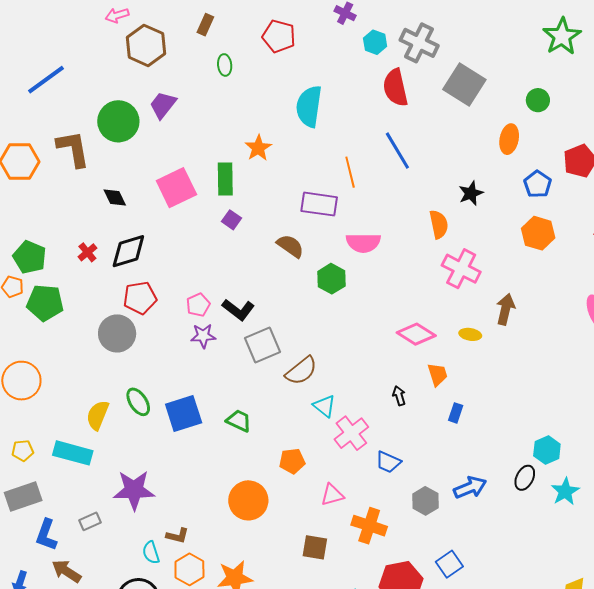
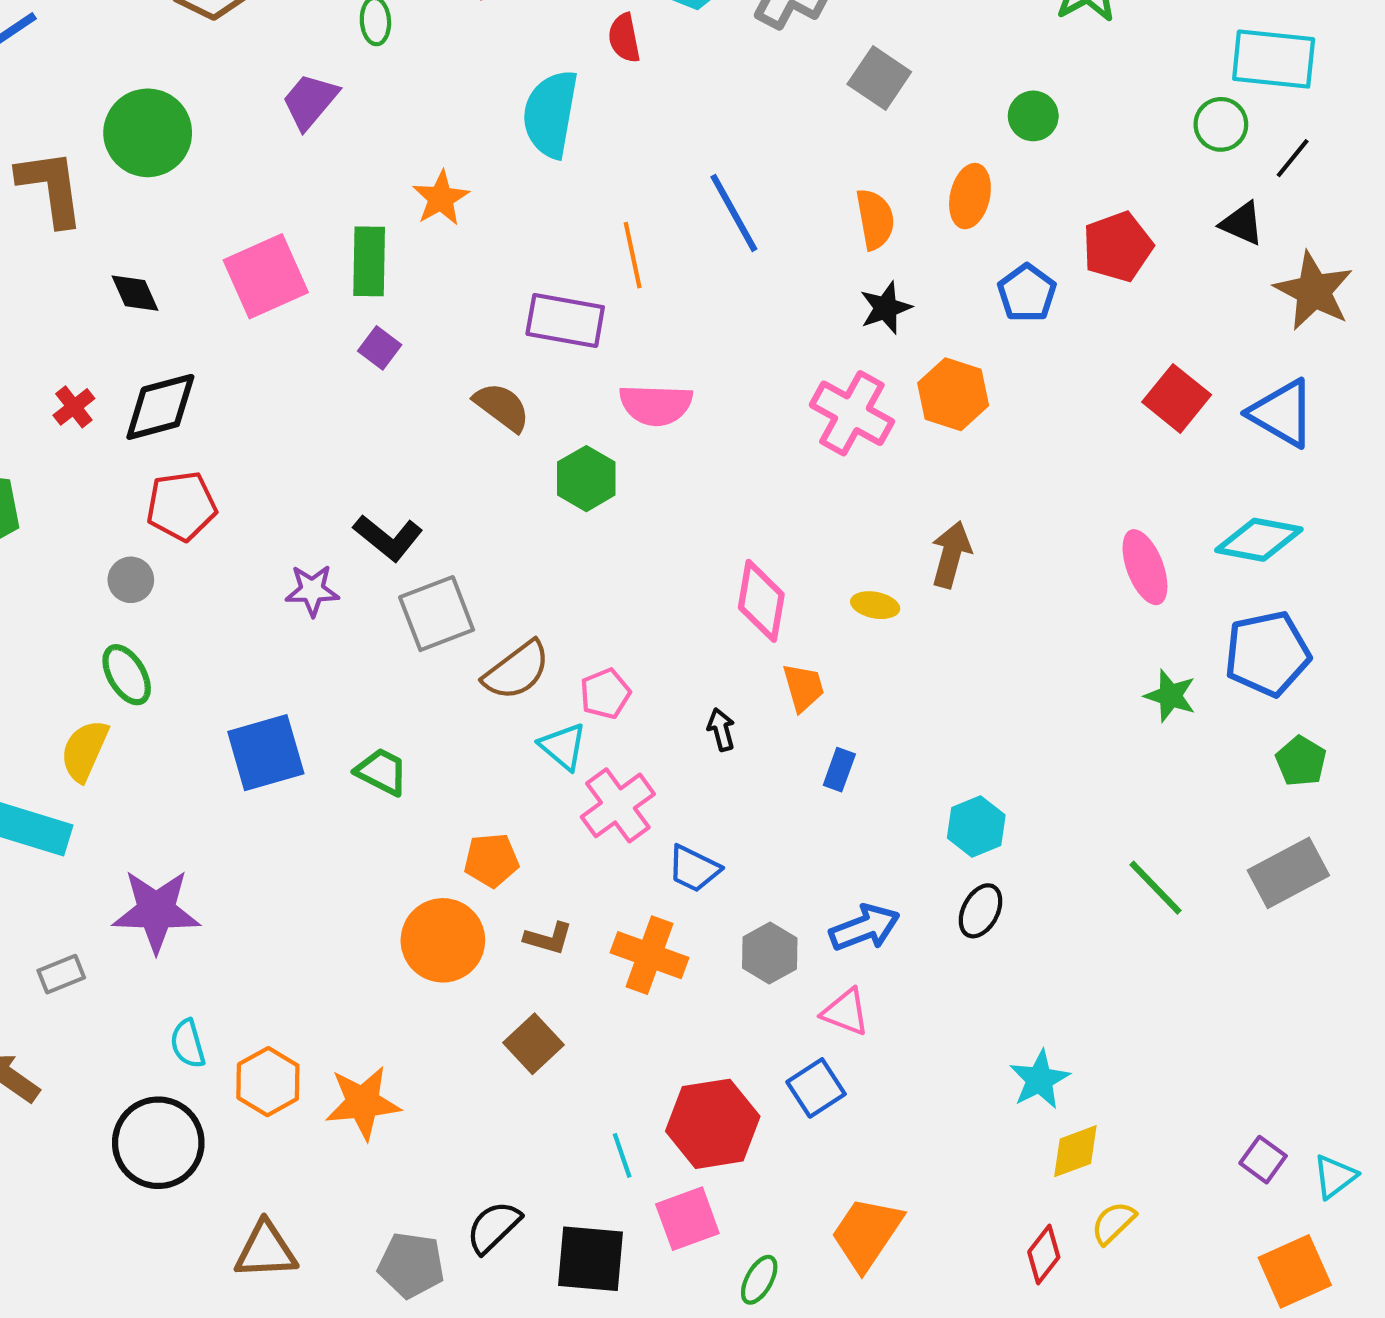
gray square: (464, 84) -> (879, 78), size x0.7
red semicircle: (395, 88) -> (624, 38), moved, size x0.6
purple trapezoid: (163, 105) -> (310, 101), moved
orange semicircle: (439, 224) -> (875, 219), moved
orange hexagon: (538, 233) -> (953, 394), moved
pink cross: (461, 269) -> (852, 413), moved
pink pentagon: (198, 305) -> (605, 694), moved
gray circle: (117, 333) -> (131, 580), size x0.6
pink diamond: (416, 334) -> (761, 601), turned 66
green ellipse: (138, 402) -> (127, 675), moved
cyan hexagon: (547, 450) -> (976, 826), moved
cyan star: (565, 491) -> (1040, 1079), moved
pink triangle: (332, 495) -> (846, 1012), moved, turned 35
orange circle: (248, 500) -> (443, 940), moved
orange cross: (369, 526) -> (650, 955), moved
brown L-shape: (177, 536) -> (548, 938), moved
brown square: (315, 547) -> (534, 1044), turned 36

